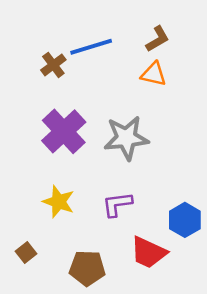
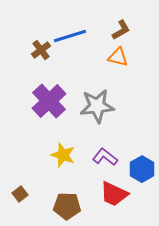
yellow star: (59, 202) -> (63, 155), moved
purple L-shape: (117, 204) -> (105, 157), moved, turned 45

